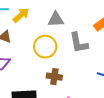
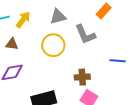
brown cross: (54, 77) -> (82, 77), moved

